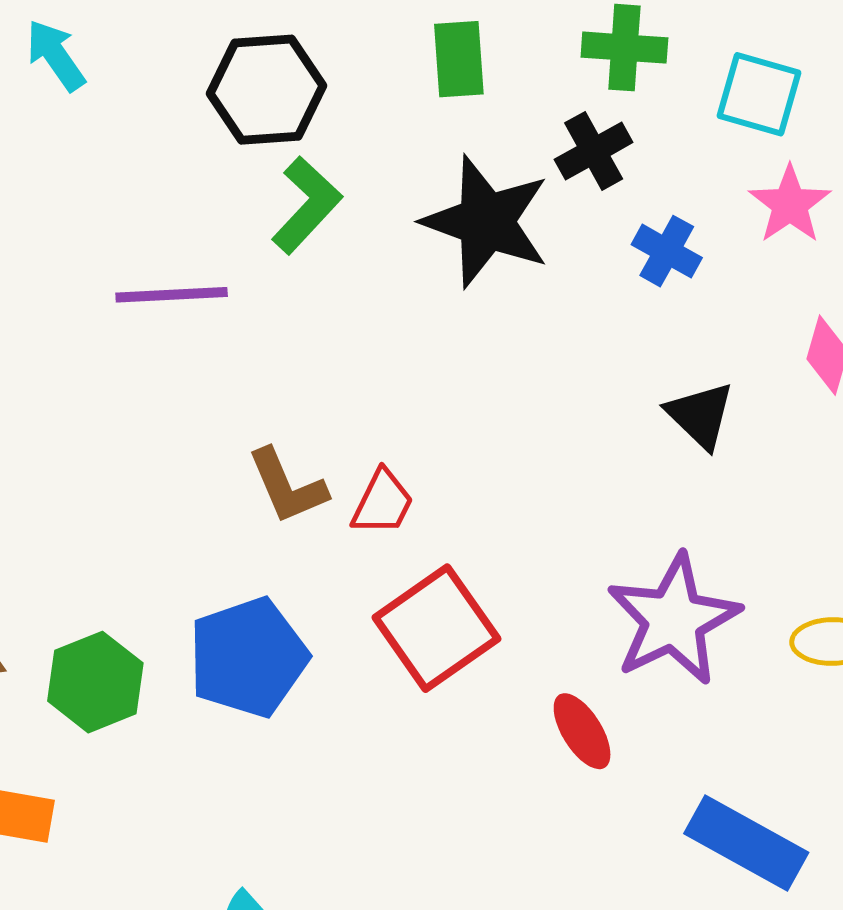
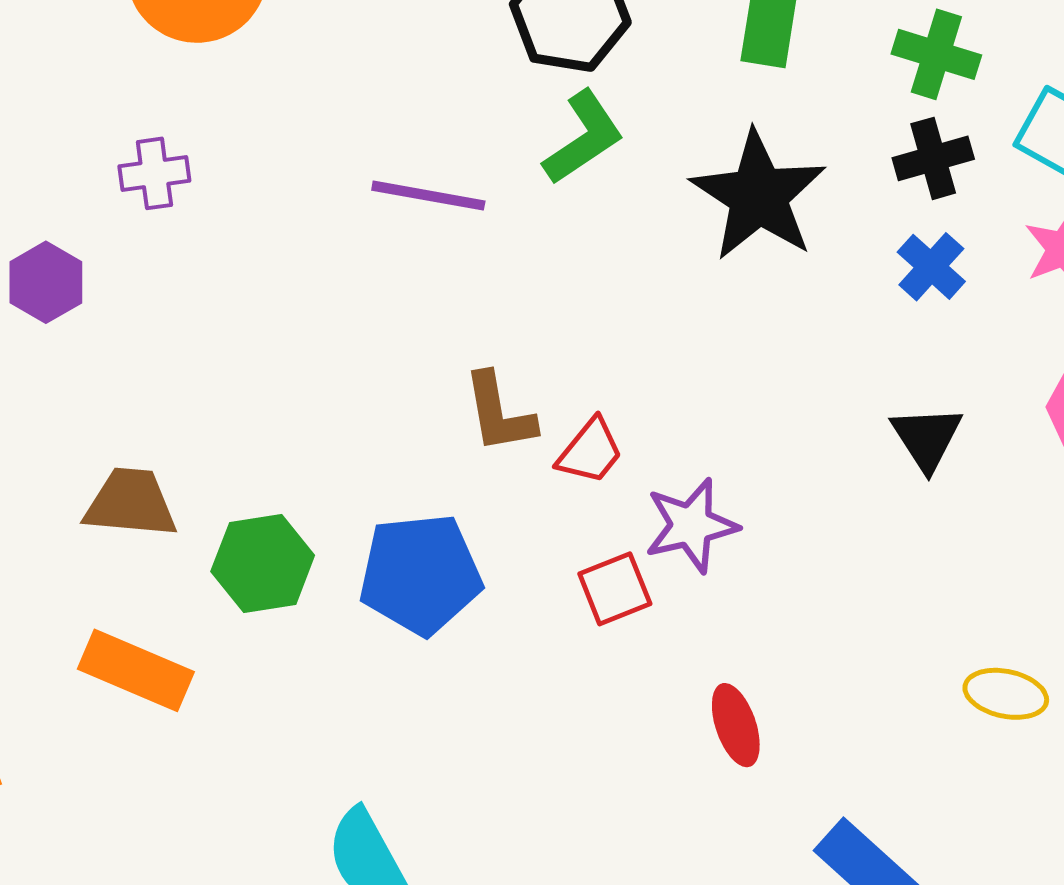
black cross: (594, 151) -> (933, 158), moved
purple star: (673, 620) -> (691, 525), moved, size x0.7
red square: (436, 628) -> (615, 589), size x0.6

